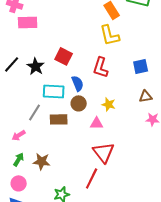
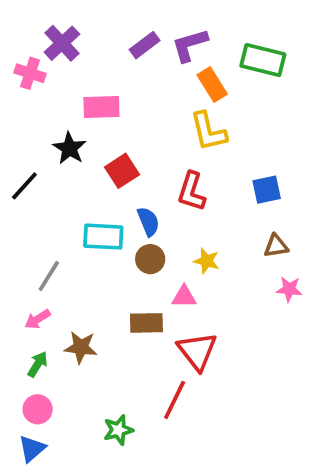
pink rectangle: (28, 22) -> (101, 107), moved
red square: (64, 56) -> (122, 171), turned 30
black star: (36, 66) -> (69, 148), moved
gray line: (35, 112) -> (49, 276), moved
brown rectangle: (59, 119) -> (146, 323), moved
brown star: (42, 161) -> (81, 347), moved

